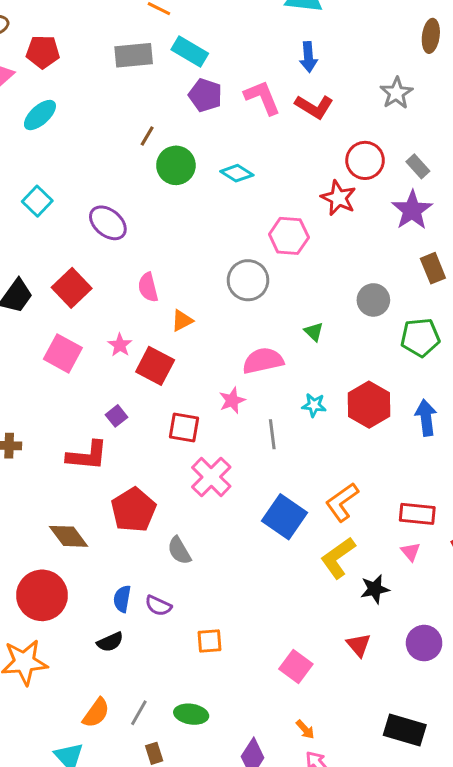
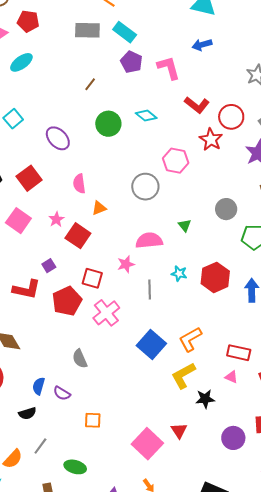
blue arrow: (308, 57) -> (202, 45), turned 72
red L-shape: (314, 107) -> (197, 105), moved
green circle: (176, 165) -> (108, 124), moved
red pentagon: (133, 510) -> (67, 301), moved
pink triangle: (411, 552) -> (231, 377), turned -32
red triangle: (359, 645) -> (179, 431), moved
pink square: (296, 667) -> (147, 444), size x1.4
gray line: (139, 713) -> (40, 446), moved

